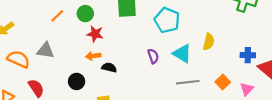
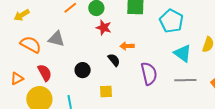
orange arrow: (93, 56) -> (127, 46), moved
purple semicircle: (153, 56) -> (149, 74), moved, size x1.6
black semicircle: (109, 68) -> (114, 60), turned 32

